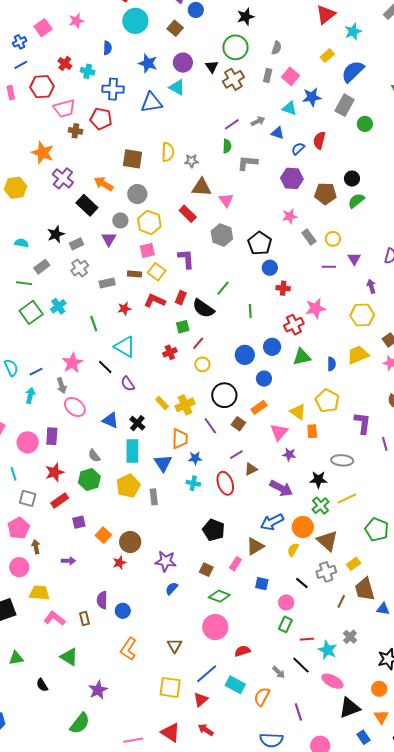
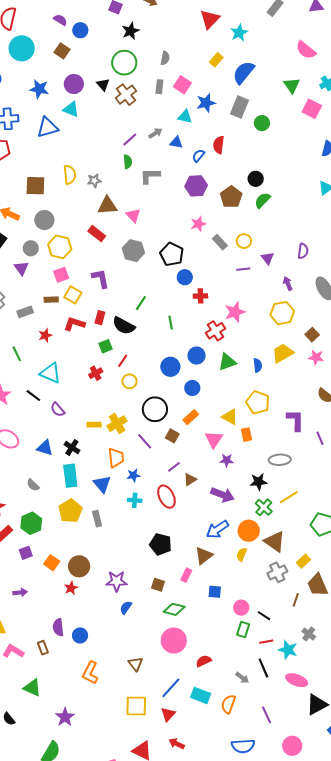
brown pentagon: (325, 194) -> (231, 197), turned -30
yellow rectangle: (162, 403) -> (94, 425), turned -40
green hexagon: (89, 480) -> (31, 523), moved
black line: (302, 583) -> (264, 616), moved
black line: (301, 665) -> (263, 668), turned 30

